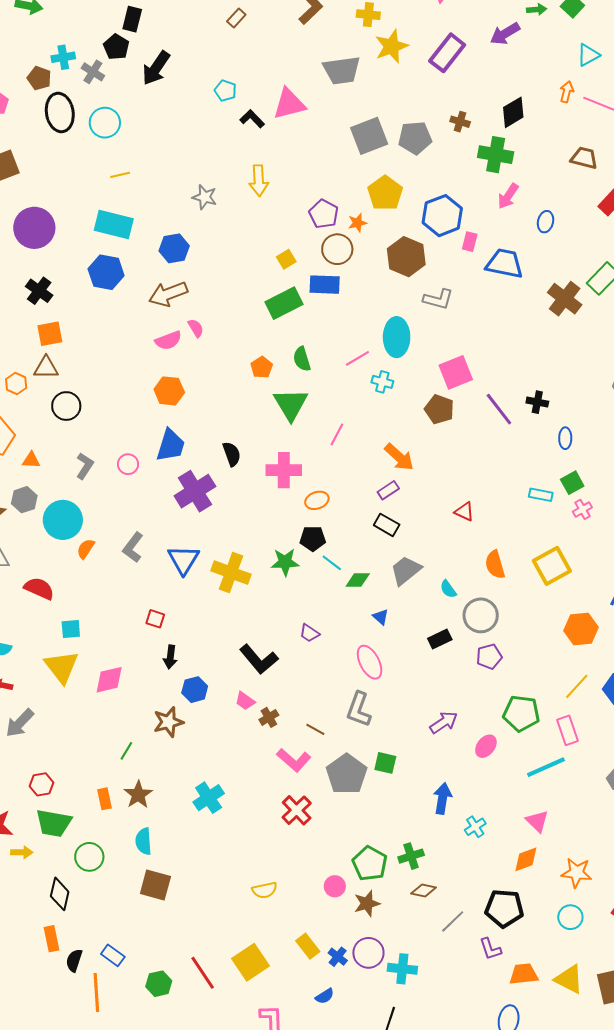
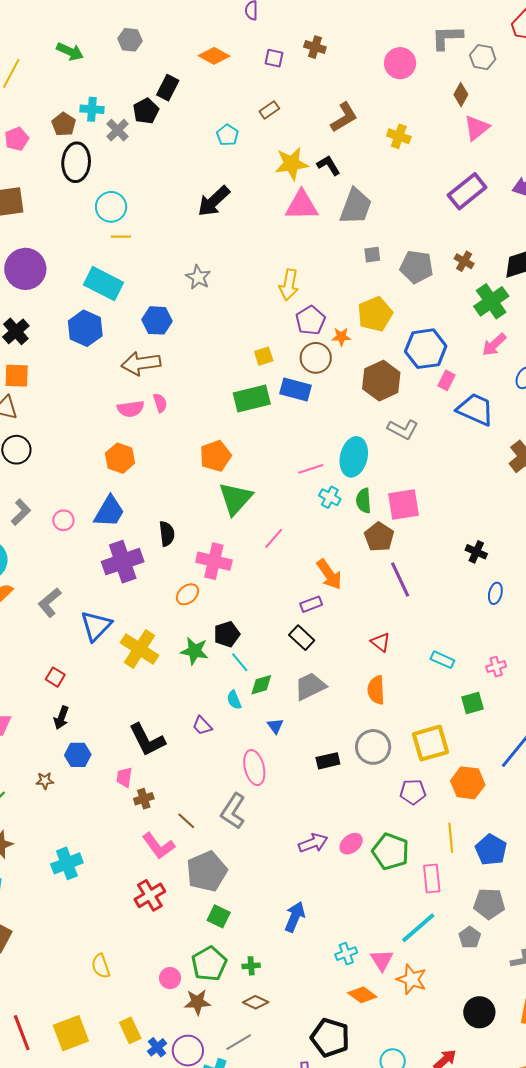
yellow star: (392, 46) -> (292, 164), moved
black arrow: (156, 68) -> (214, 201), moved
gray trapezoid: (342, 70) -> (356, 206), moved, turned -75
cyan pentagon: (225, 91) -> (227, 135), moved
black L-shape: (252, 119) -> (329, 165), moved
cyan circle: (105, 123) -> (111, 207), moved
gray square: (369, 136) -> (372, 255), size x0.5
green cross: (496, 155) -> (491, 301), turned 32
yellow arrow: (259, 181) -> (289, 285), moved
green semicircle: (302, 359) -> (364, 501), moved
orange pentagon: (262, 367) -> (215, 456), size x1.4
purple line: (499, 409) -> (400, 579), moved
green square: (572, 483) -> (472, 703), moved
cyan rectangle: (541, 495) -> (442, 660), moved
orange ellipse: (317, 500) -> (188, 594), moved, turned -35
black pentagon: (313, 538) -> (227, 634), turned -30
orange semicircle: (495, 565) -> (376, 690), moved
yellow square: (552, 566) -> (430, 743), moved
green diamond: (358, 580) -> (261, 685), turned -30
cyan semicircle: (448, 589) -> (234, 700), moved
purple pentagon: (489, 657) -> (413, 792), moved
yellow line: (577, 686) -> (451, 838), turned -60
pink trapezoid: (245, 701) -> (124, 777), turned 50
brown star: (168, 722) -> (45, 781), size x0.6
pink ellipse: (486, 746) -> (351, 844), moved
green square: (385, 763) -> (219, 916), moved
cyan line: (546, 767) -> (418, 928), moved, turned -30
cyan cross: (475, 827) -> (346, 954), moved
green cross: (411, 856) -> (251, 966), size x0.7
orange diamond: (526, 859) -> (362, 995), turned 44
orange star: (577, 873) -> (412, 979), moved
yellow semicircle: (265, 890) -> (101, 966), turned 70
gray line: (453, 921) -> (239, 1042), moved

